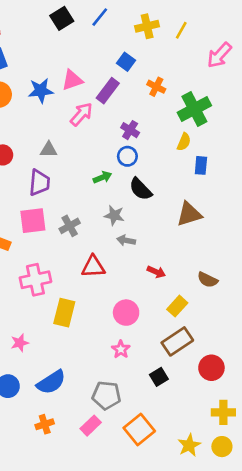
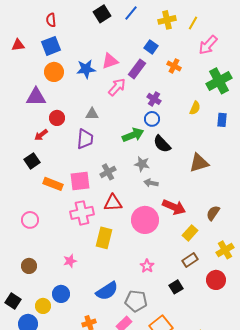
pink arrow: (219, 55) -> (208, 45), moved
green cross: (194, 109) -> (219, 81), moved
blue rectangle: (201, 165) -> (222, 120), moved
green arrow: (102, 177) -> (133, 135), size x1.5
pink square: (33, 221) -> (80, 181), moved
red triangle: (93, 267) -> (113, 203), moved
red arrow: (156, 272) -> (174, 207), size x1.6
brown semicircle: (208, 280) -> (213, 213), turned 98
pink circle: (126, 313) -> (145, 220), moved, size x1.4
brown rectangle: (177, 341) -> (190, 260), size x0.7
blue semicircle: (51, 382) -> (107, 291), moved
yellow cross: (223, 412) -> (225, 250), moved, turned -30

